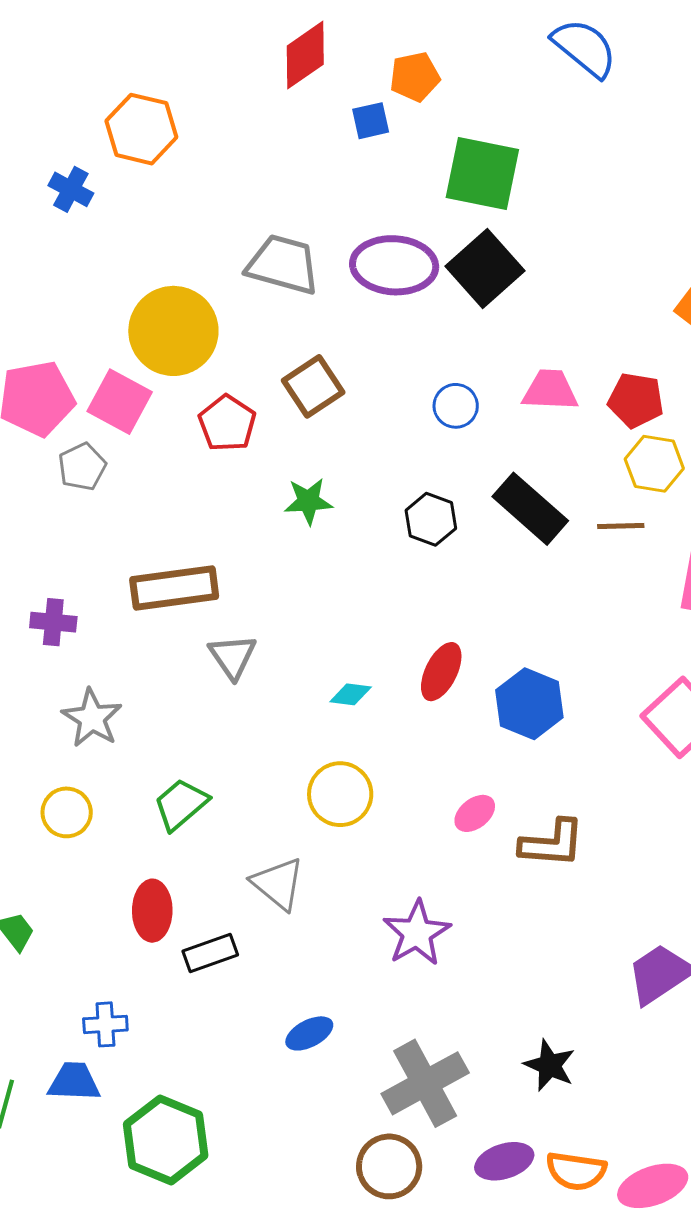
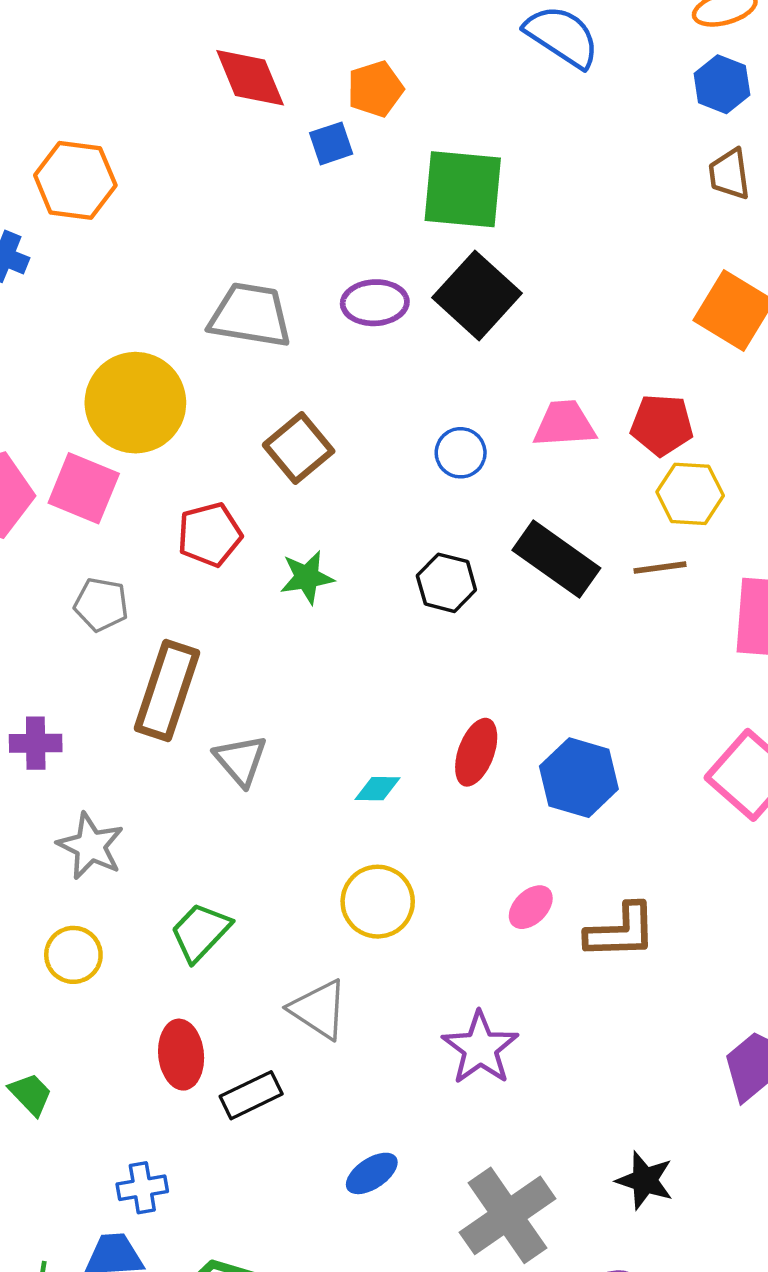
red diamond: (305, 55) -> (250, 78), turned -72
purple ellipse: (394, 265) -> (375, 303), size x0.7
red pentagon: (227, 423) -> (210, 534), moved, turned 30
gray pentagon: (82, 467) -> (101, 604), moved, turned -30
brown rectangle: (174, 588) -> (167, 691), turned -58

